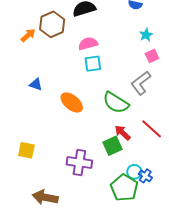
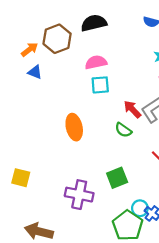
blue triangle: (36, 84) -> (35, 72), moved
orange ellipse: (72, 102) -> (74, 127), turned 35
green semicircle: (116, 103) -> (123, 130), size x0.6
red arrow: (123, 133) -> (132, 109), moved

